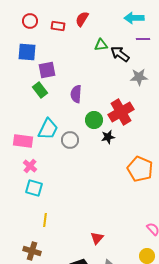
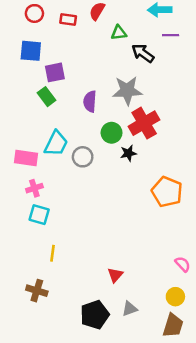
green triangle: (101, 45) -> (119, 33), moved
gray star: (139, 77) -> (127, 91), moved, size x1.4
pink cross: (30, 166) -> (34, 188), turned 32

